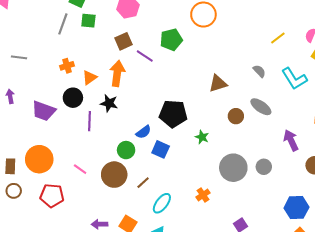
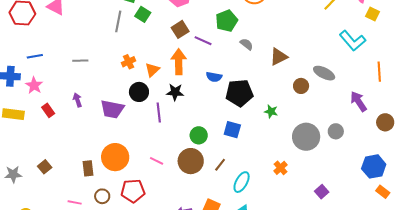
green square: (88, 21) -> (143, 14), turned 35
gray semicircle: (259, 71) -> (247, 44), moved
blue semicircle: (144, 132) -> (214, 77), moved, turned 56
brown circle: (14, 191) -> (102, 196), moved

